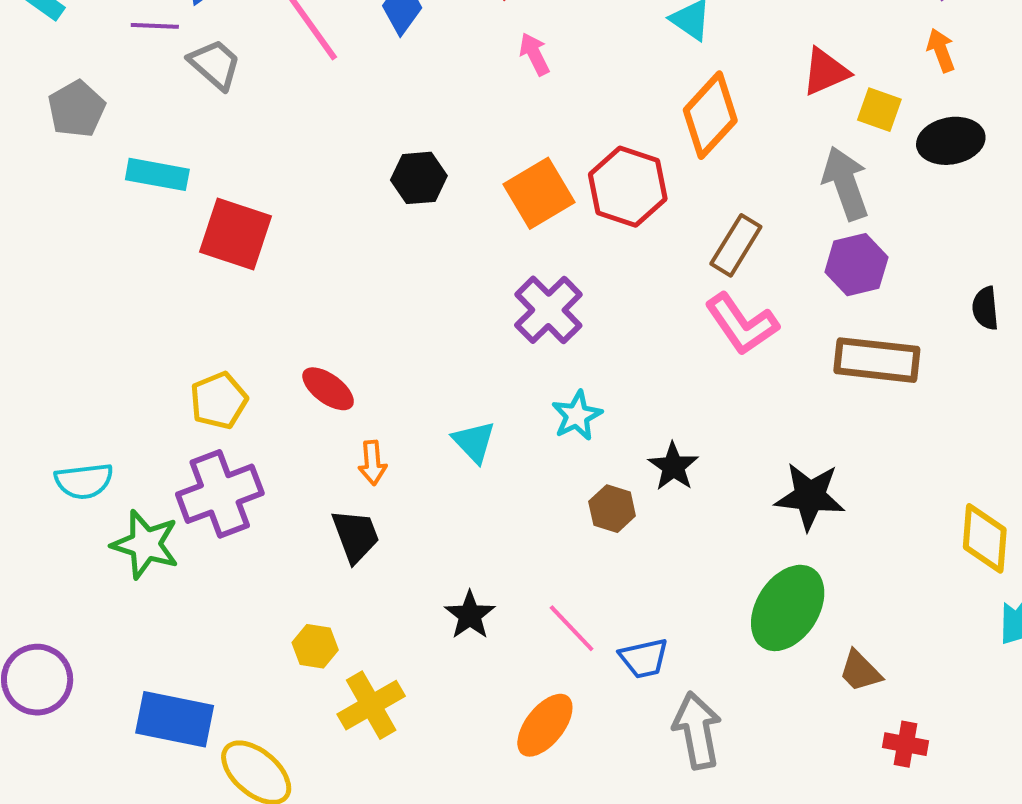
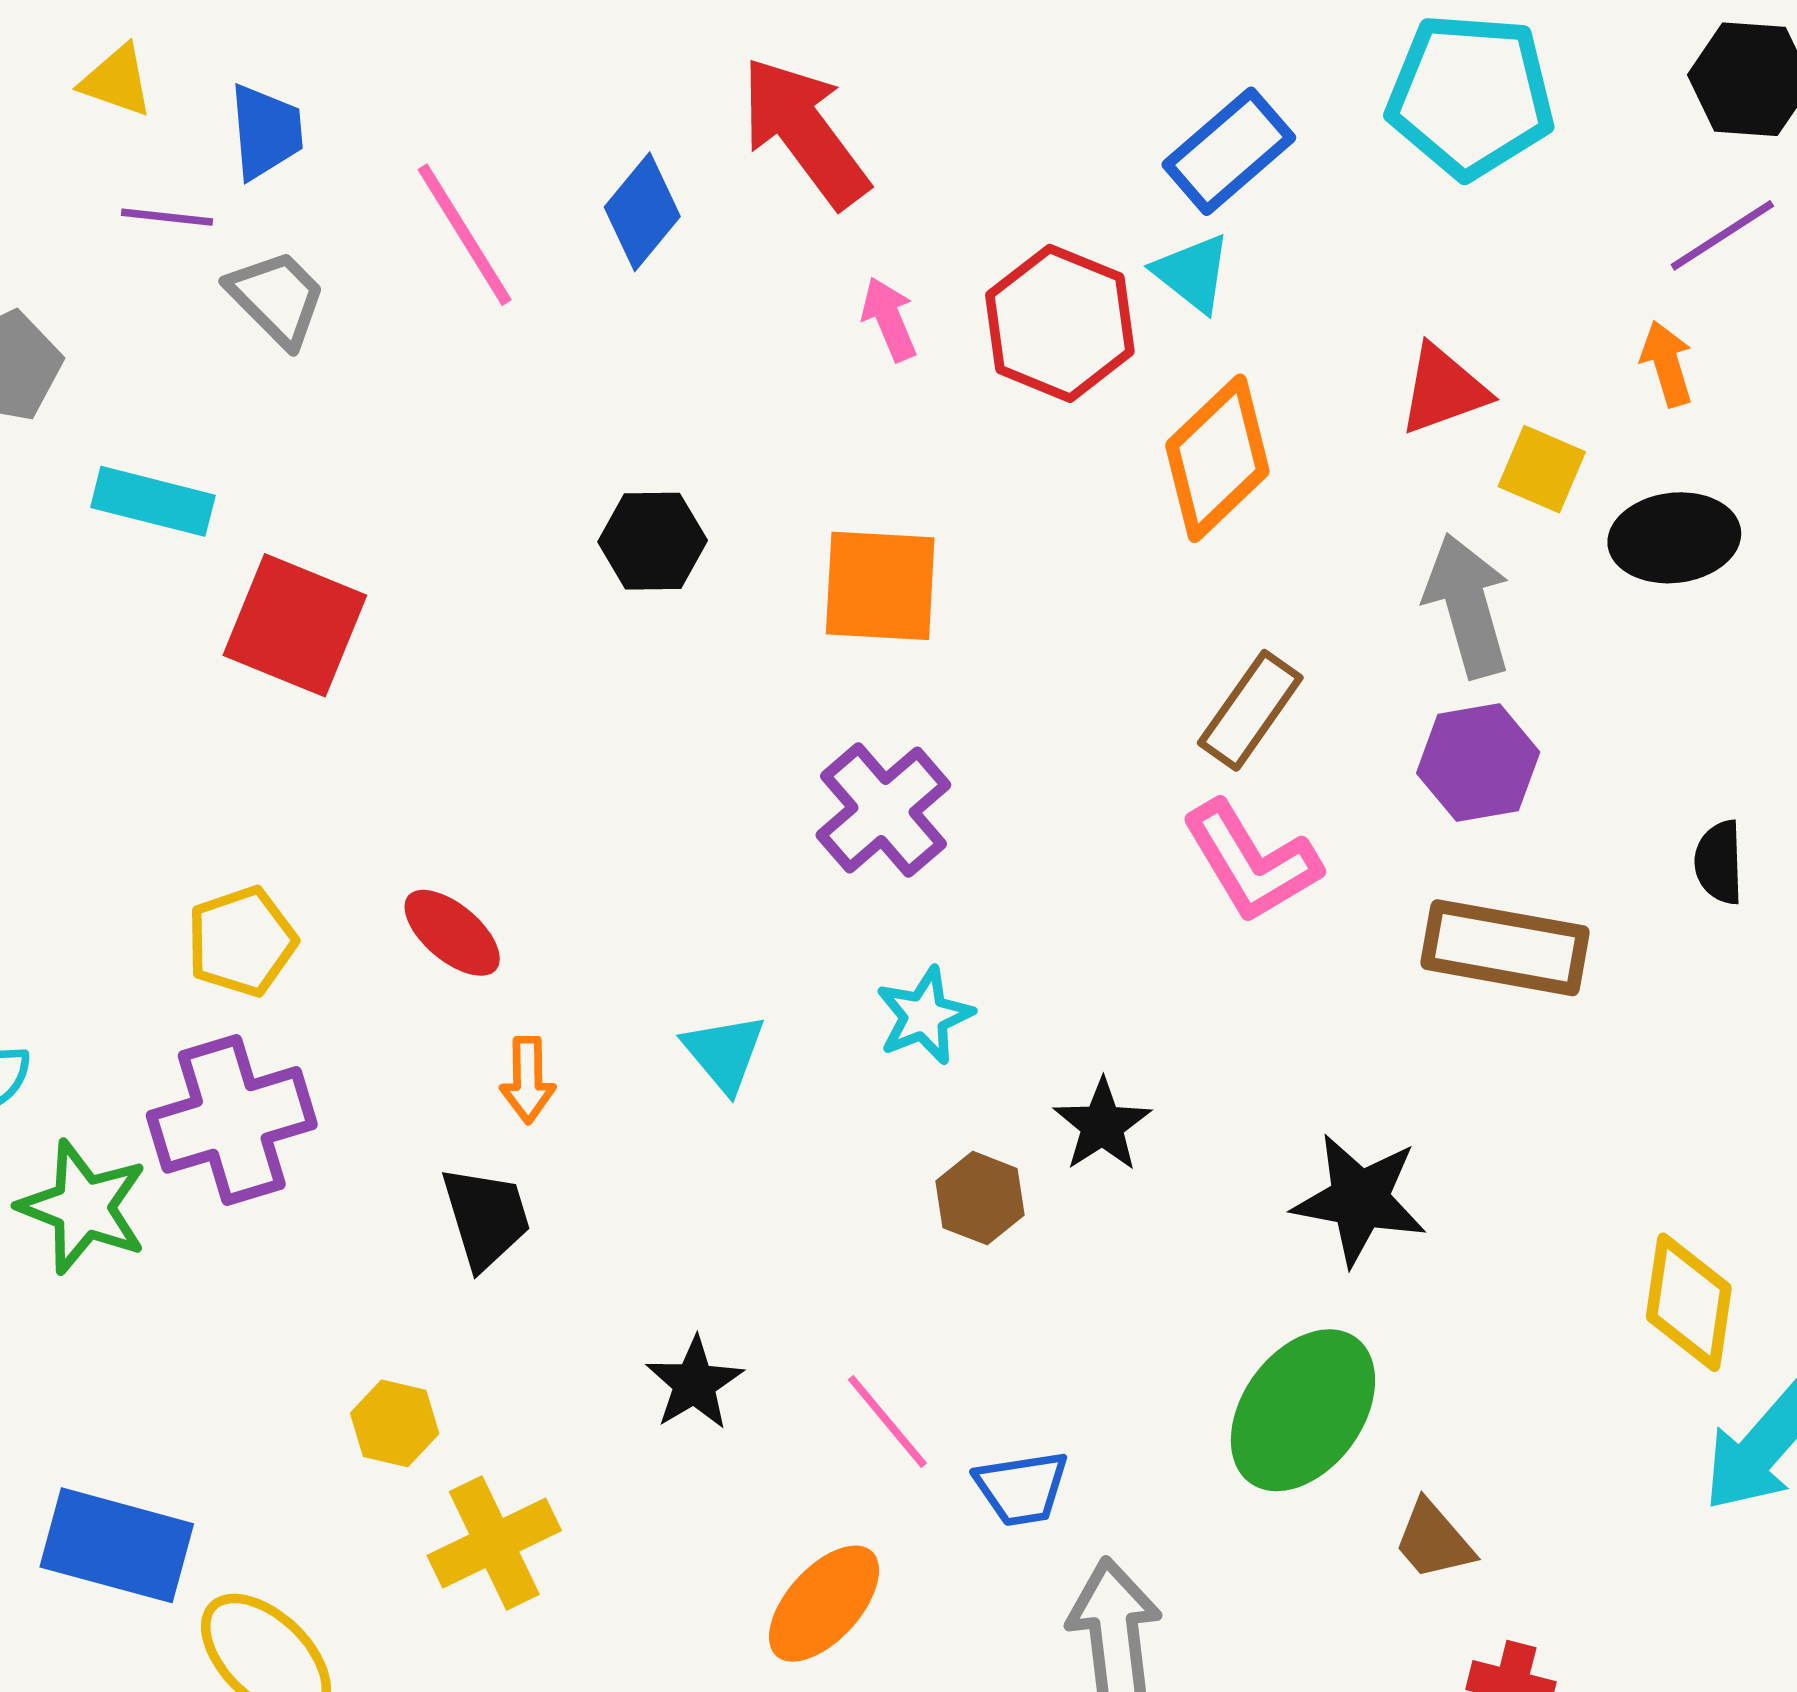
red hexagon: (628, 187) -> (1060, 323), moved
orange square: (539, 193) -> (880, 586), turned 30

